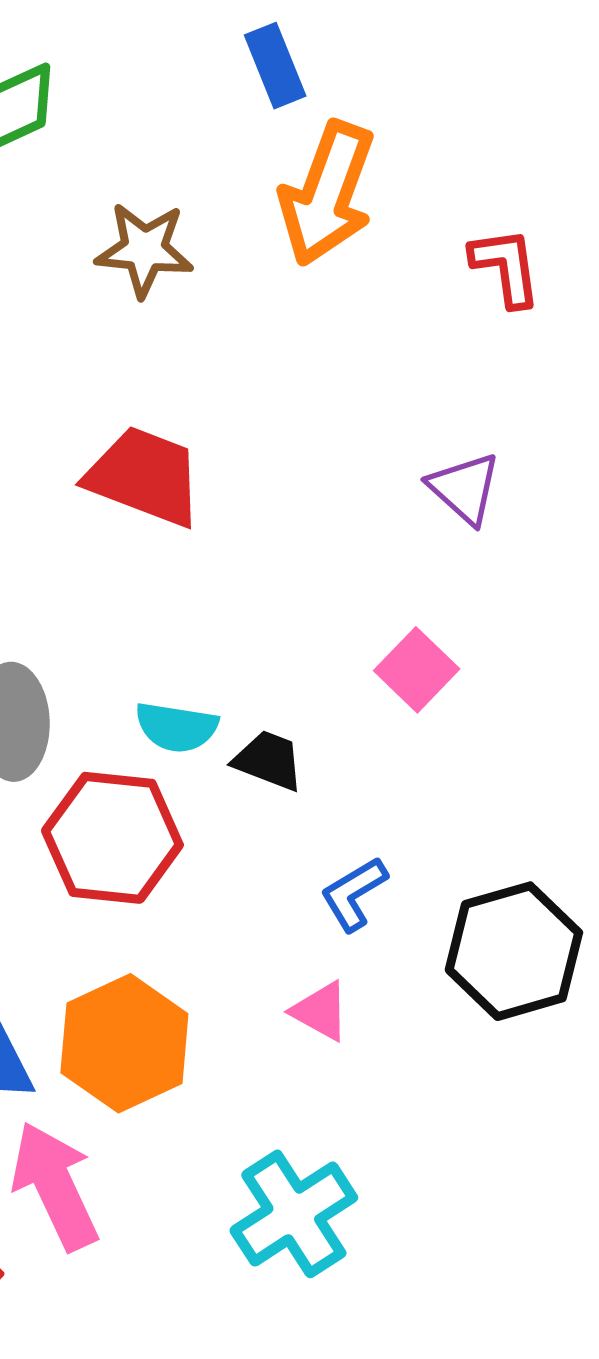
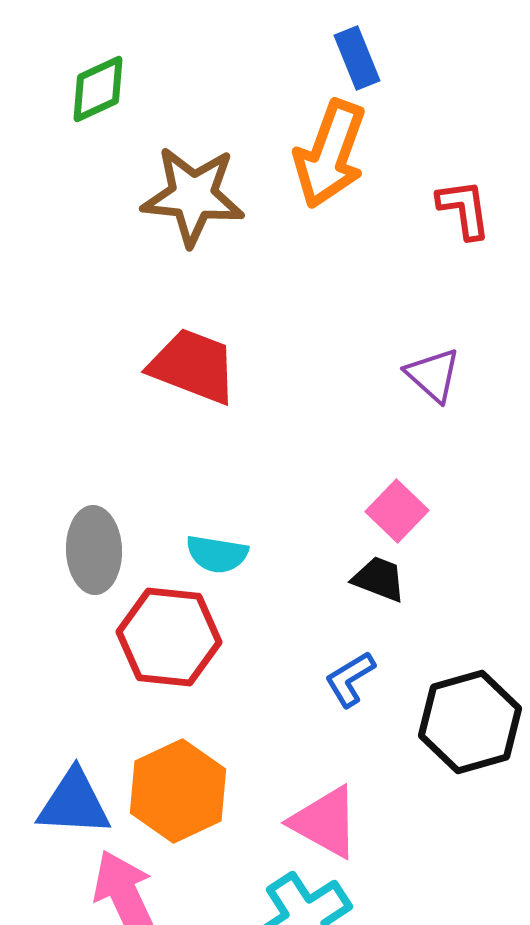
blue rectangle: (275, 66) -> (357, 58), moved
brown star: (144, 250) -> (193, 196), size x1.4
black trapezoid: (268, 760) -> (379, 579), moved
pink triangle: (320, 1011) -> (325, 822), moved, size x1.6

